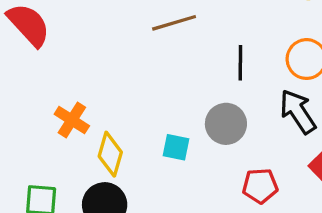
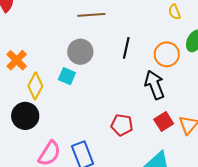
gray circle: (226, 124) -> (80, 52), moved
cyan square: (176, 147) -> (67, 76), moved

